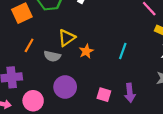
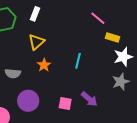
yellow triangle: (67, 38) -> (36, 42), moved
purple arrow: (130, 93) -> (89, 99), turned -36

